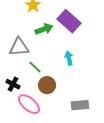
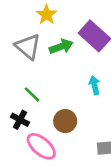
gray triangle: (19, 47) -> (28, 47), moved, turned 45
green line: (35, 67) -> (32, 94), moved

